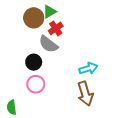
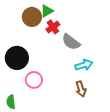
gray semicircle: (48, 44) -> (71, 42), moved
black circle: (34, 62) -> (17, 58), moved, size x1.5
brown arrow: (85, 94) -> (81, 89), size x0.7

